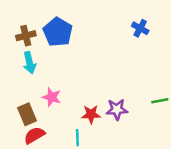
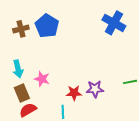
blue cross: (140, 28) -> (114, 23), size x1.6
cyan arrow: (30, 63) -> (18, 69), moved

